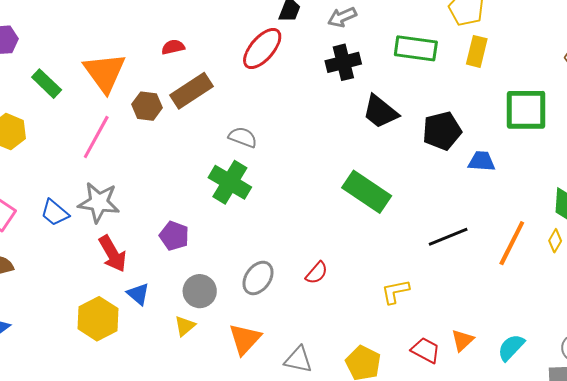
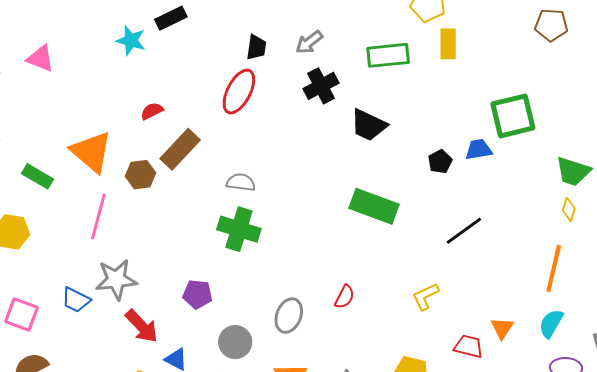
green square: (526, 110) -> (513, 116), moved
black pentagon: (442, 131) -> (440, 162), moved, size x0.6
orange line: (512, 243) -> (554, 268), moved

